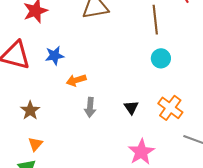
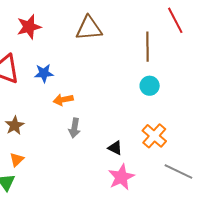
black triangle: (131, 108) -> (115, 148), moved, turned -35

